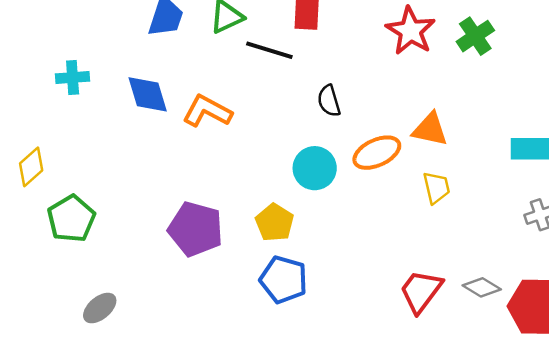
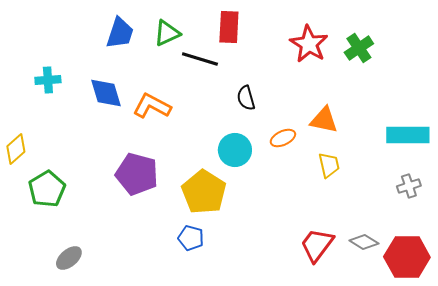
orange ellipse: (377, 153) -> (283, 138), size x0.7
yellow pentagon: (275, 223) -> (204, 192), size x1.5
purple pentagon: (196, 229) -> (137, 174), moved
blue pentagon: (284, 280) -> (191, 238), moved, size x0.7

